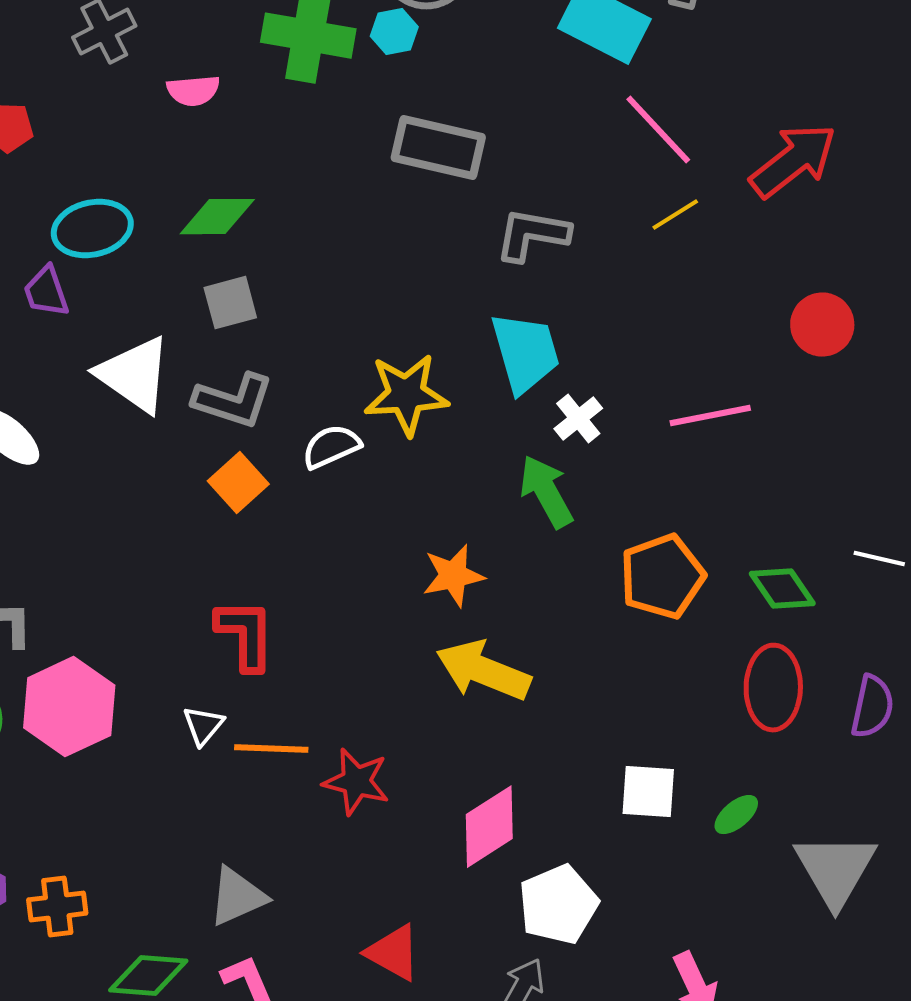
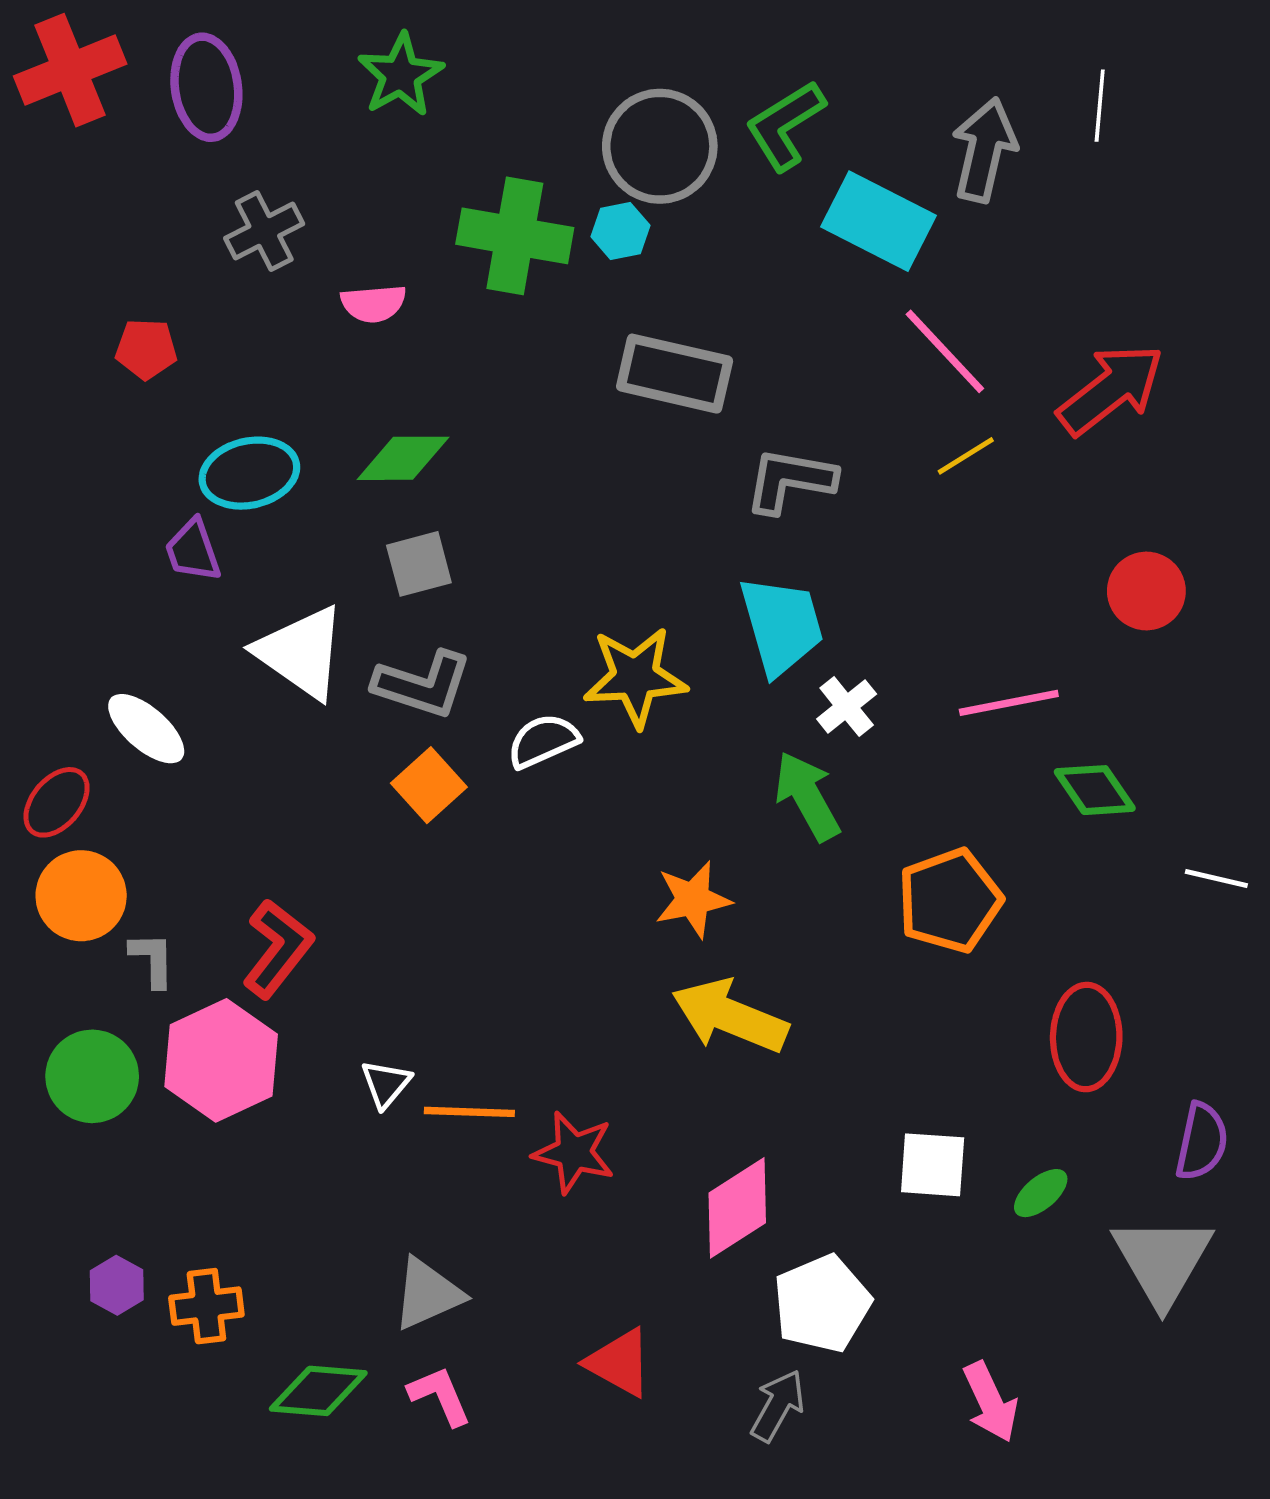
green diamond: (782, 589) -> (1095, 790), moved
red L-shape: (245, 635) -> (278, 949), moved, turned 38
purple semicircle: (872, 707) -> (1202, 1141), moved

